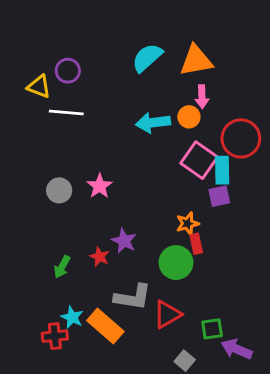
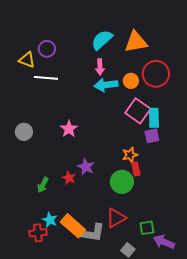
pink arrow: (202, 97) -> (100, 67), moved
red circle: (241, 138) -> (156, 74), moved
gray circle: (59, 190) -> (24, 132), moved
gray L-shape: (133, 297) -> (92, 233), moved

